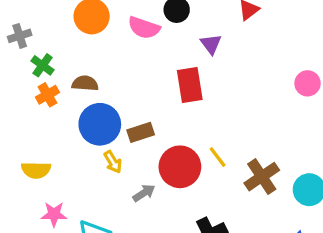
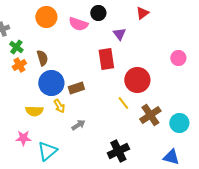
brown semicircle: (85, 83) -> (42, 58), turned 70
red circle: (180, 167) -> (137, 80), moved
yellow semicircle: (36, 170) -> (34, 111), moved

